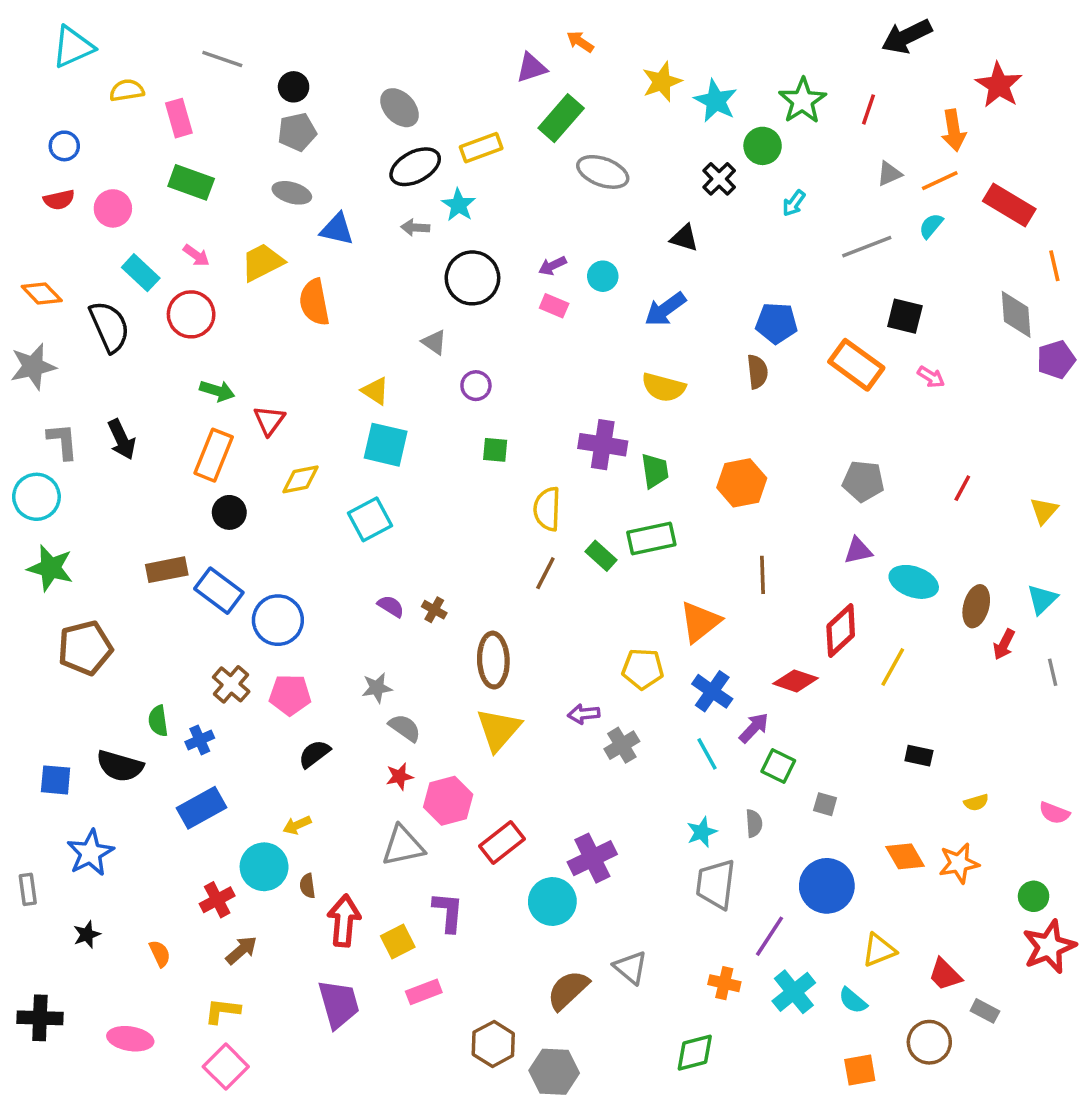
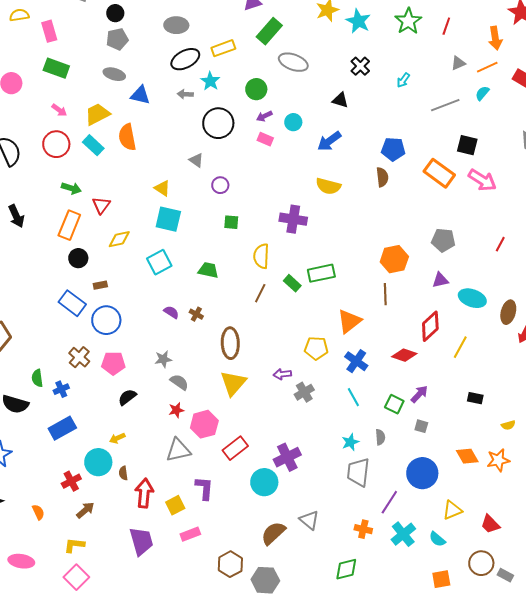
gray ellipse: (400, 108) -> (176, 25), turned -45
green circle: (763, 146) -> (256, 89), moved
cyan rectangle: (141, 273) -> (93, 145), moved
pink arrow: (931, 377) -> (482, 180), size x1.8
green trapezoid: (655, 471) -> (208, 270), moved, turned -70
orange hexagon: (742, 483) -> (394, 259), moved
brown rectangle: (167, 570) -> (100, 285), moved, size x0.6
purple arrow: (754, 728) -> (419, 394), moved
gray rectangle: (985, 1011) -> (505, 575), moved

